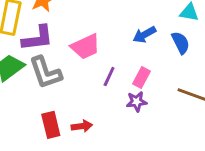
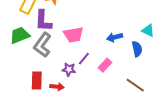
purple L-shape: (38, 38) -> (43, 21), turned 85
gray L-shape: (46, 73) -> (42, 45), turned 40
purple star: (137, 102) -> (69, 69), moved

